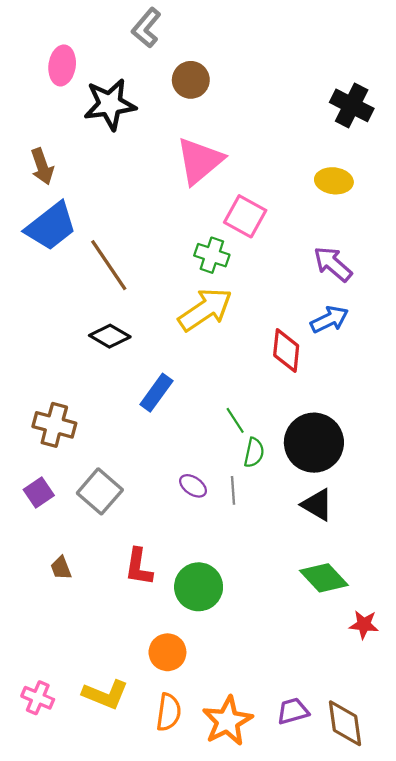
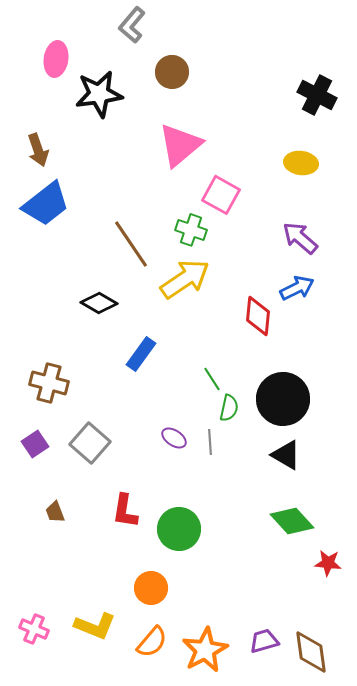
brown line: (109, 265) -> (131, 244), moved
orange semicircle: (169, 712) -> (152, 642), turned 32

